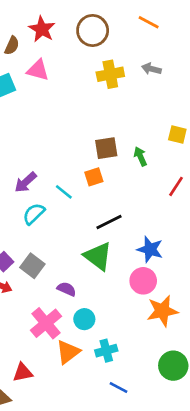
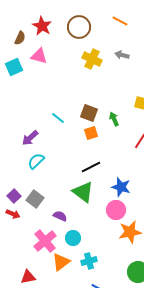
yellow cross: (110, 74) -> (92, 59), turned 36
brown square: (106, 148) -> (89, 113), turned 30
orange square: (94, 177) -> (91, 133), moved
cyan line: (64, 192) -> (58, 118), moved

